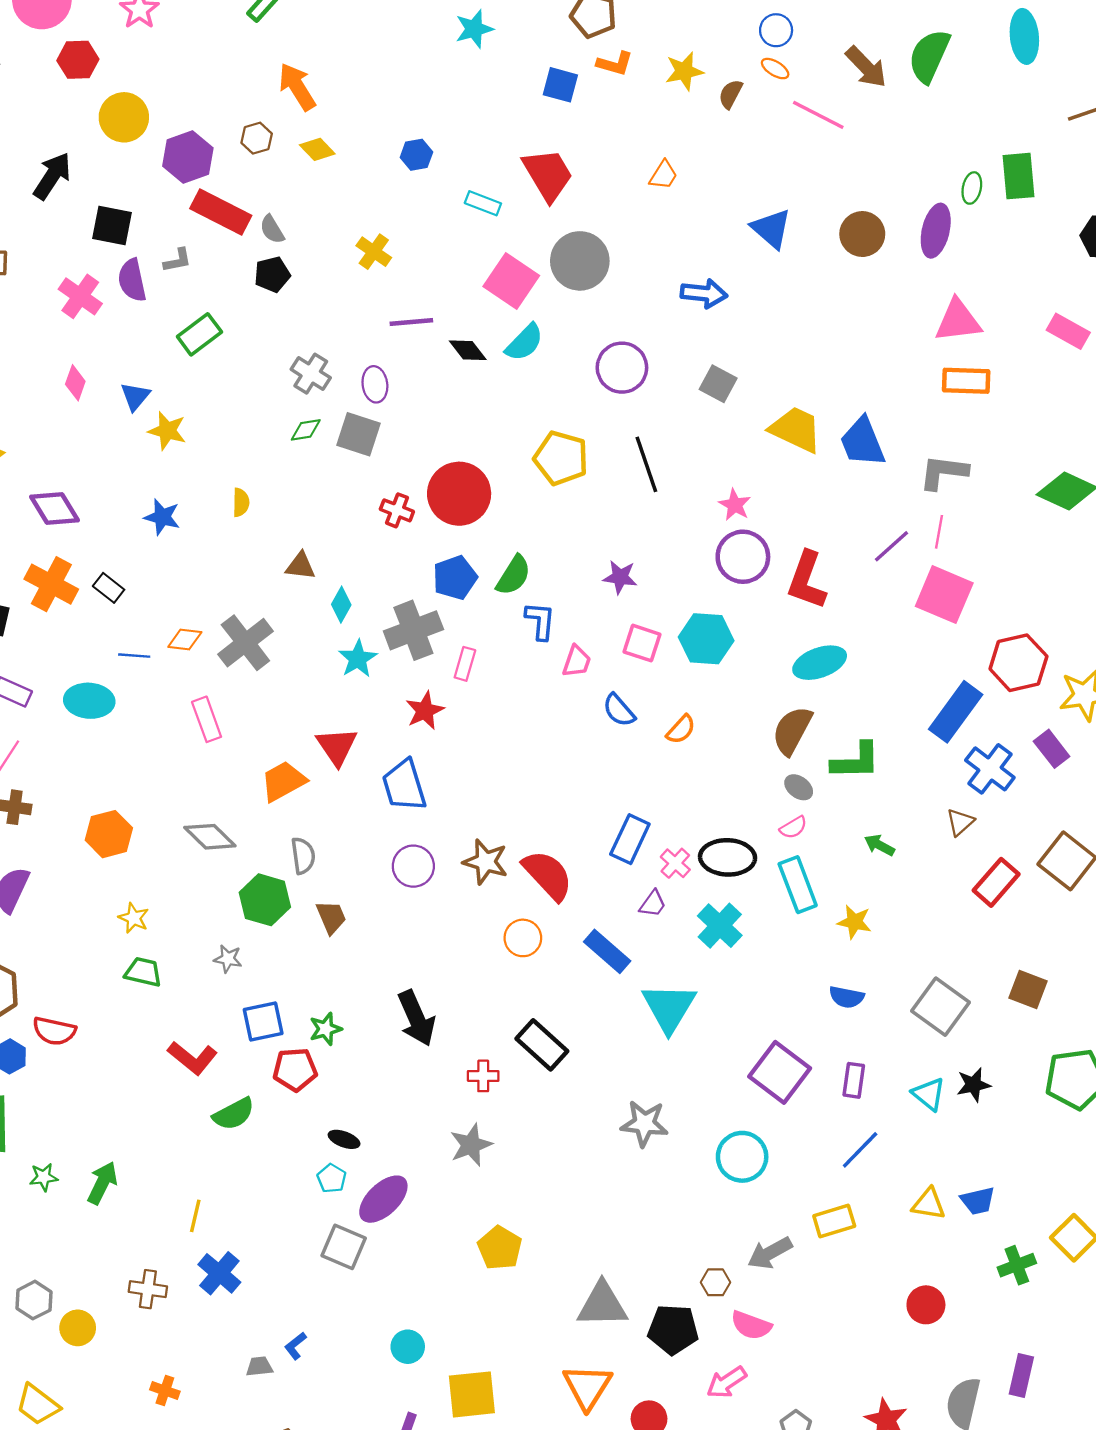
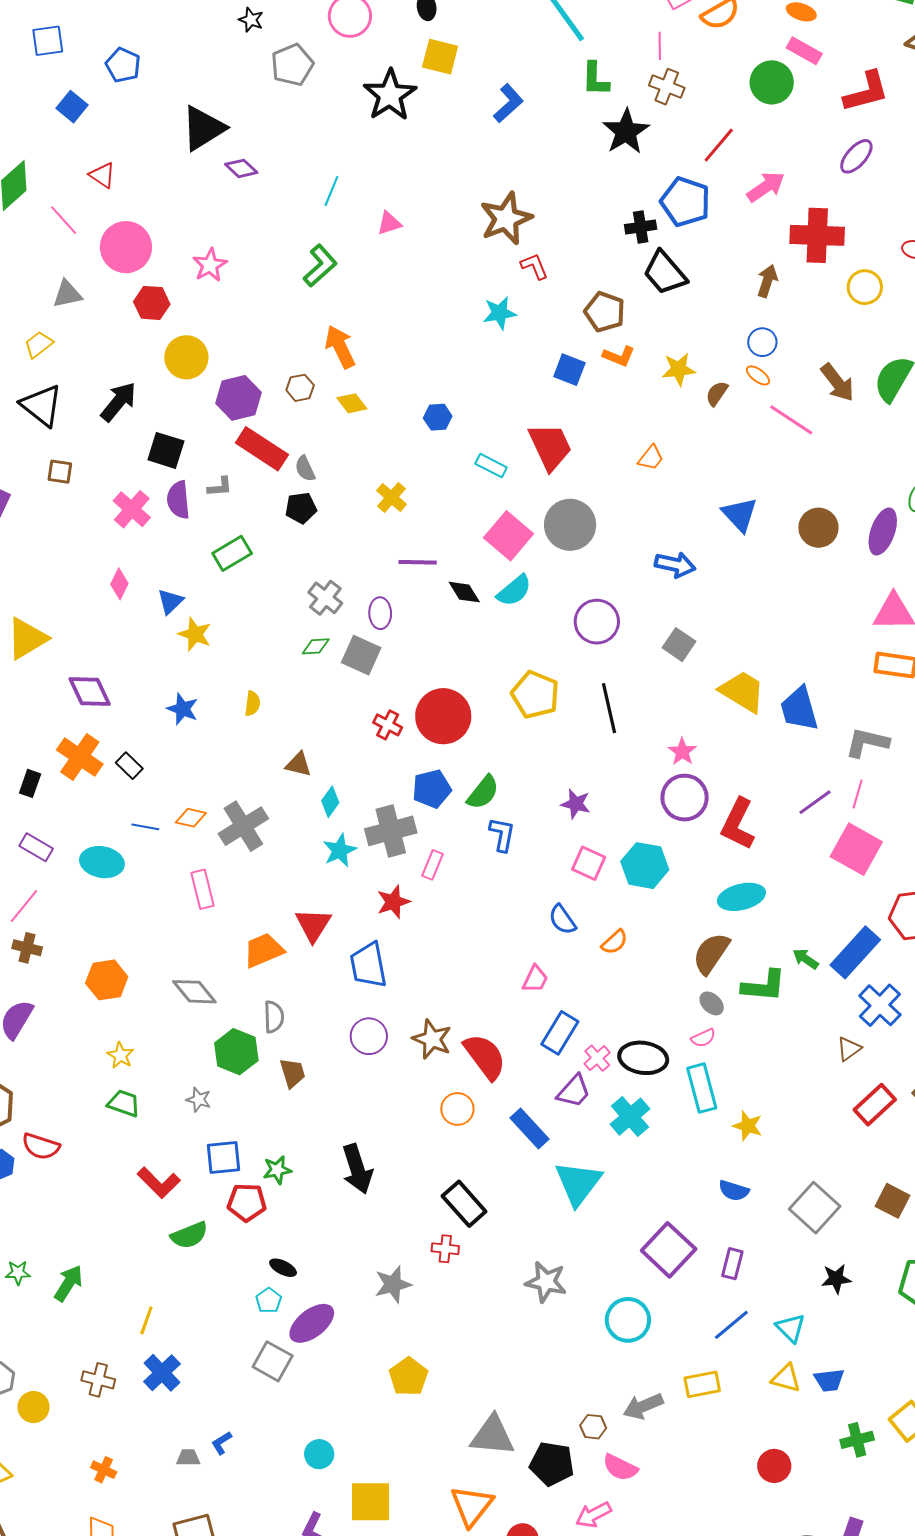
pink trapezoid: (577, 661) -> (535, 979), moved
green arrow: (879, 845) -> (806, 959), moved
purple trapezoid: (653, 904) -> (574, 1091), size x1.4
red cross: (483, 1076) -> (445, 1249), moved
cyan triangle: (929, 1094) -> (791, 1328), moved

